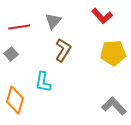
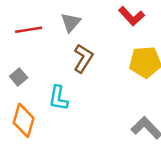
gray square: (11, 54) -> (19, 77), moved

